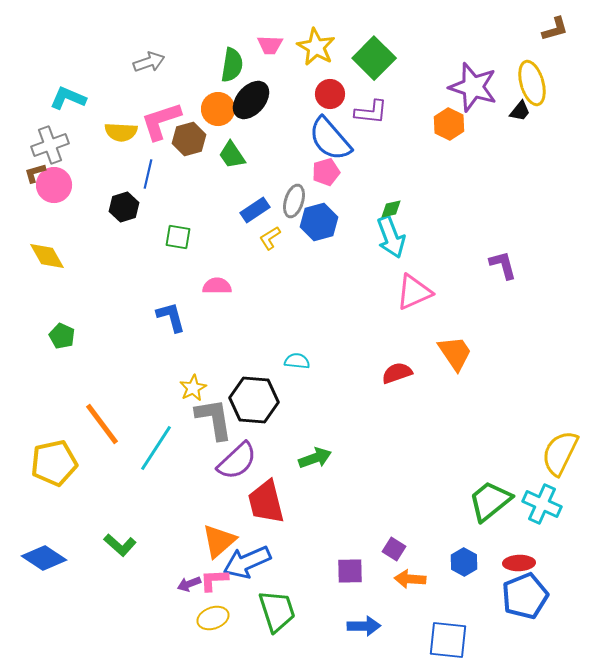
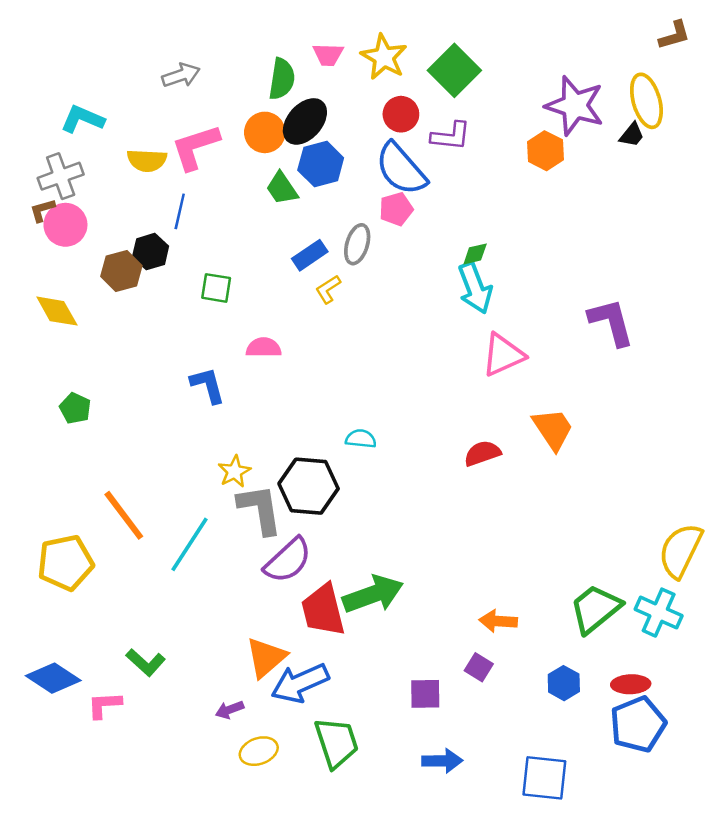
brown hexagon: (189, 139) -> (121, 271), moved
blue hexagon: (319, 222) -> (321, 164), moved
purple L-shape: (503, 265) -> (611, 322), size x1.4
green arrow: (315, 458) -> (373, 594), moved, size x1.5
orange arrow: (410, 579) -> (498, 621), moved
pink L-shape: (214, 580) -> (104, 705), moved

